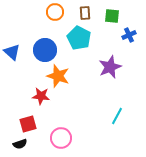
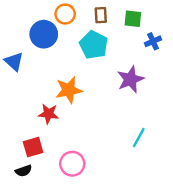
blue circle: (45, 50) -> (44, 34), moved
orange star: (58, 76) -> (69, 90), turned -30

